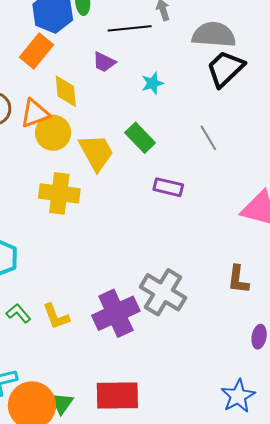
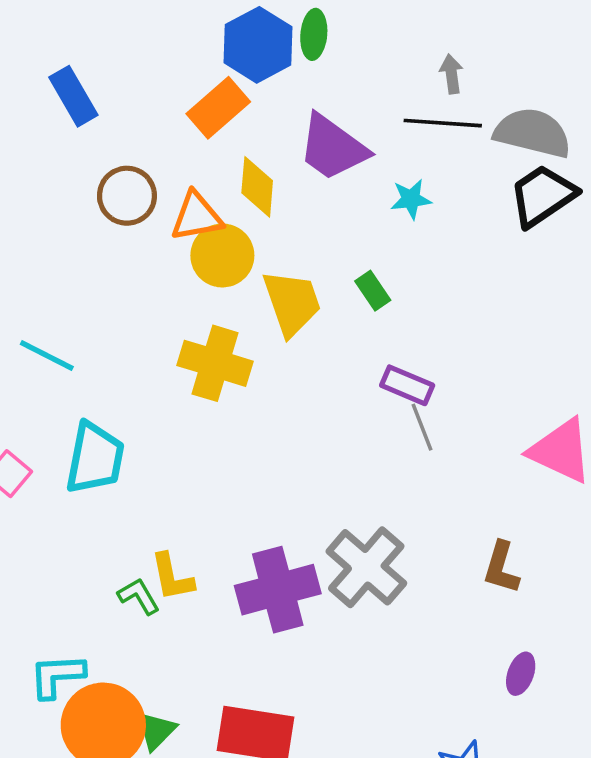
black line: (130, 28) -> (443, 123), moved
purple trapezoid: (104, 62) -> (333, 148), size x1.8
green rectangle: (140, 138) -> (373, 291), size x0.7
gray line: (208, 138) -> (422, 427), moved
green L-shape: (18, 313) -> (139, 596), moved

